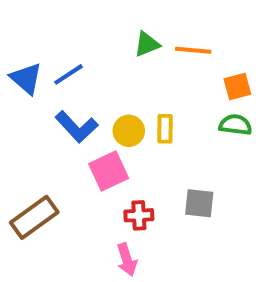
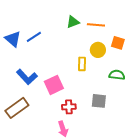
orange square: (237, 87) -> (118, 43), turned 32
green semicircle: (235, 125) -> (117, 75), moved
blue L-shape: (76, 127) -> (27, 77), moved
yellow circle: (129, 131) -> (98, 50), moved

